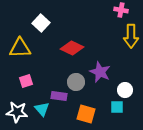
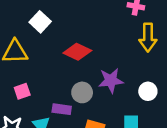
purple star: (100, 72) -> (111, 80), turned -30
white circle: (125, 90) -> (148, 91), moved

